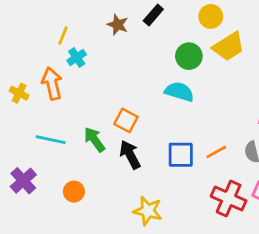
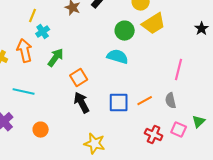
orange square: (126, 120) -> (79, 78), turned 30
green arrow: (94, 140) -> (56, 58), moved, turned 72
red cross: (229, 198) -> (154, 135), size x0.7

